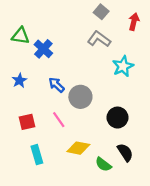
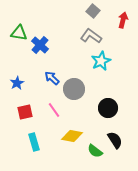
cyan star: (123, 66) -> (101, 61), moved
blue star: (19, 80) -> (17, 83), moved

